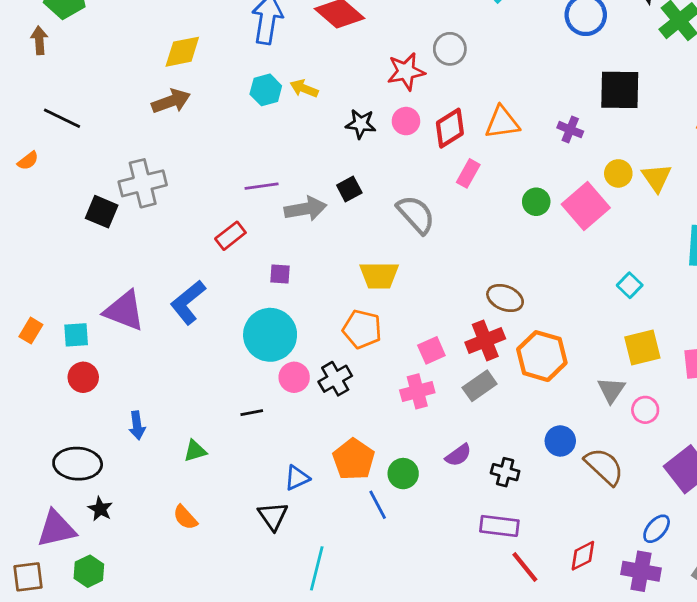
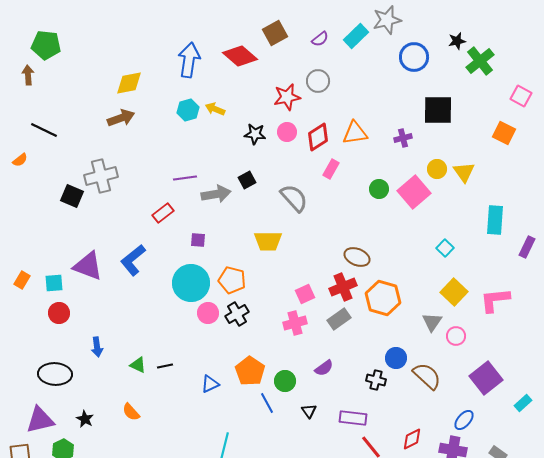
purple cross: (570, 130) -> (403, 138), turned -36
orange pentagon: (362, 329) -> (232, 280), moved
yellow square: (642, 348) -> (454, 292), turned -32
black line: (252, 413) -> (165, 366), moved
green triangle: (195, 451) -> (138, 365), turned 42
black cross: (505, 472) -> (376, 380), moved
black star: (100, 509) -> (85, 419), moved
black triangle: (273, 516) -> (309, 411), moved, size x0.7

